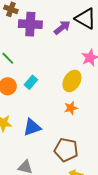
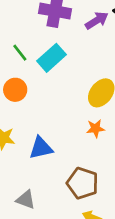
cyan rectangle: (31, 82) -> (51, 58), moved, size x1.5

